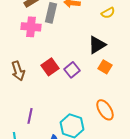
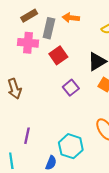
red square: (50, 67) -> (58, 55), moved

